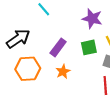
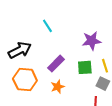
purple star: (92, 19) -> (92, 41), turned -30

